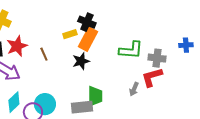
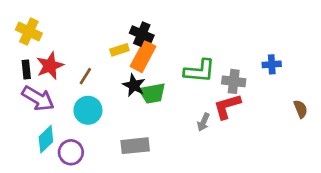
brown line: (44, 54) -> (85, 76), turned 56
black star: (81, 61) -> (134, 85), turned -30
green trapezoid: (95, 96) -> (152, 93), moved, turned 80
cyan circle: (45, 104) -> (88, 110), moved

